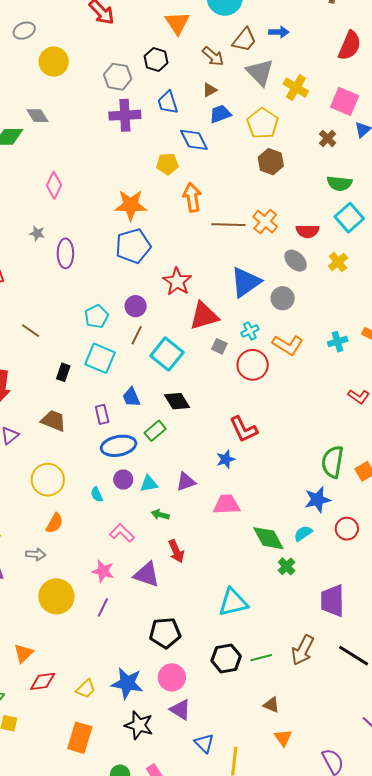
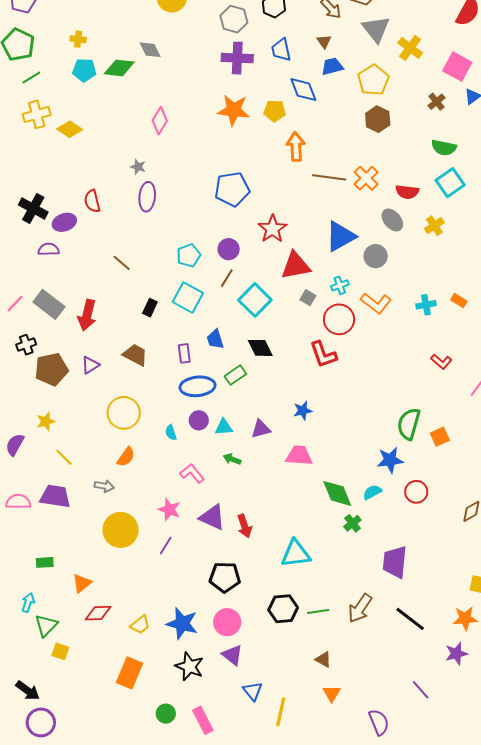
brown triangle: (210, 90) -> (324, 41), turned -42
orange star: (131, 205) -> (234, 110), moved
purple ellipse: (65, 253) -> (147, 197), moved
red L-shape: (243, 429) -> (323, 354), moved
red arrow: (176, 551) -> (244, 526), moved

